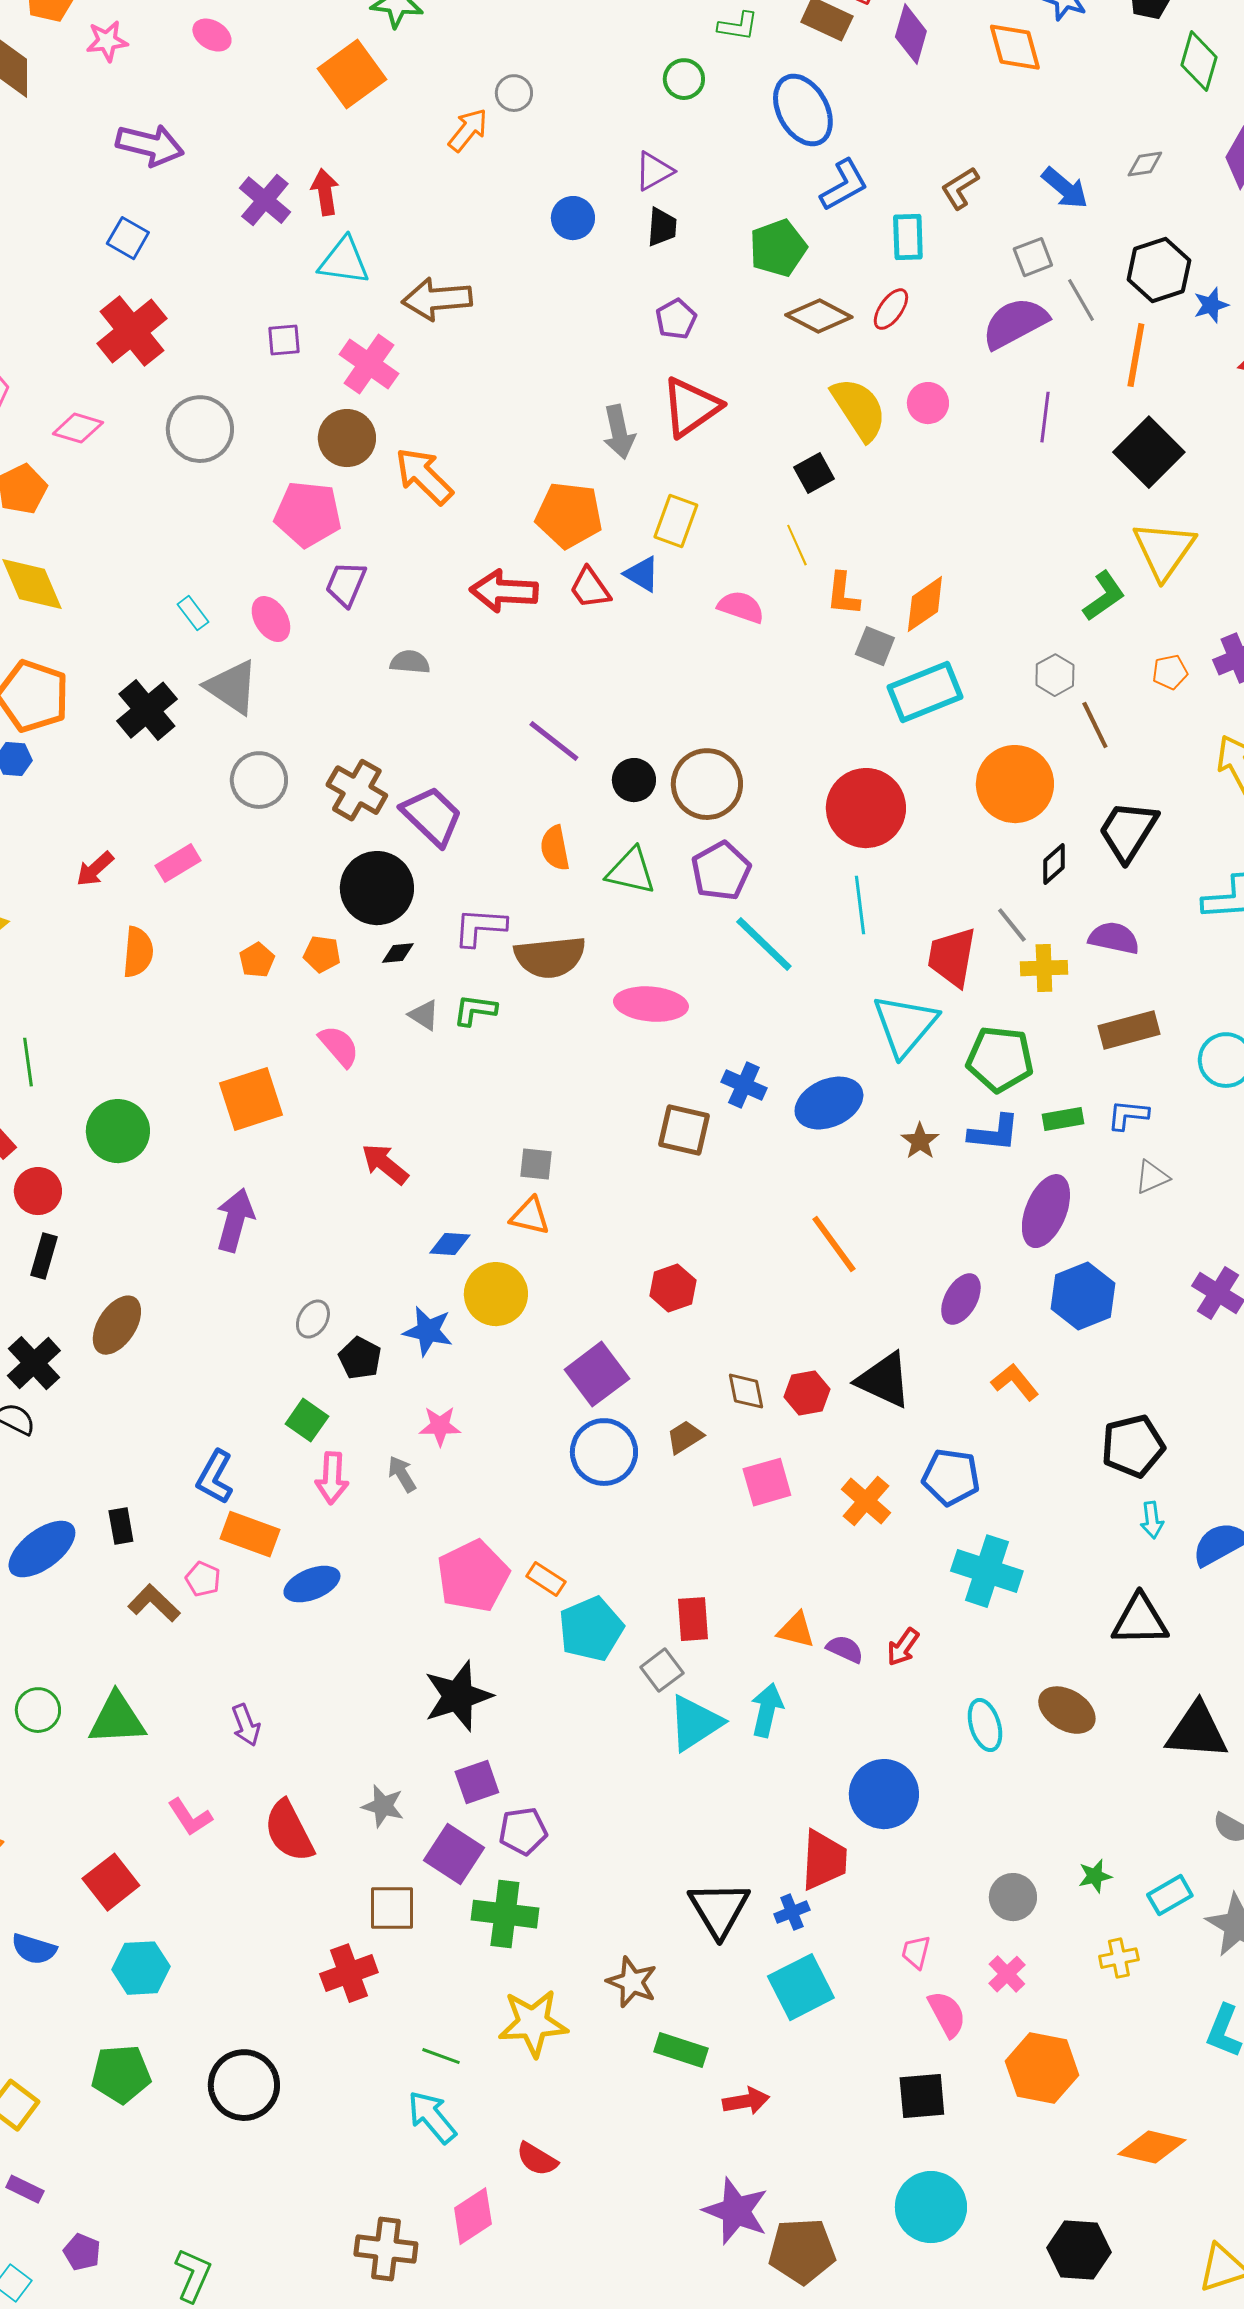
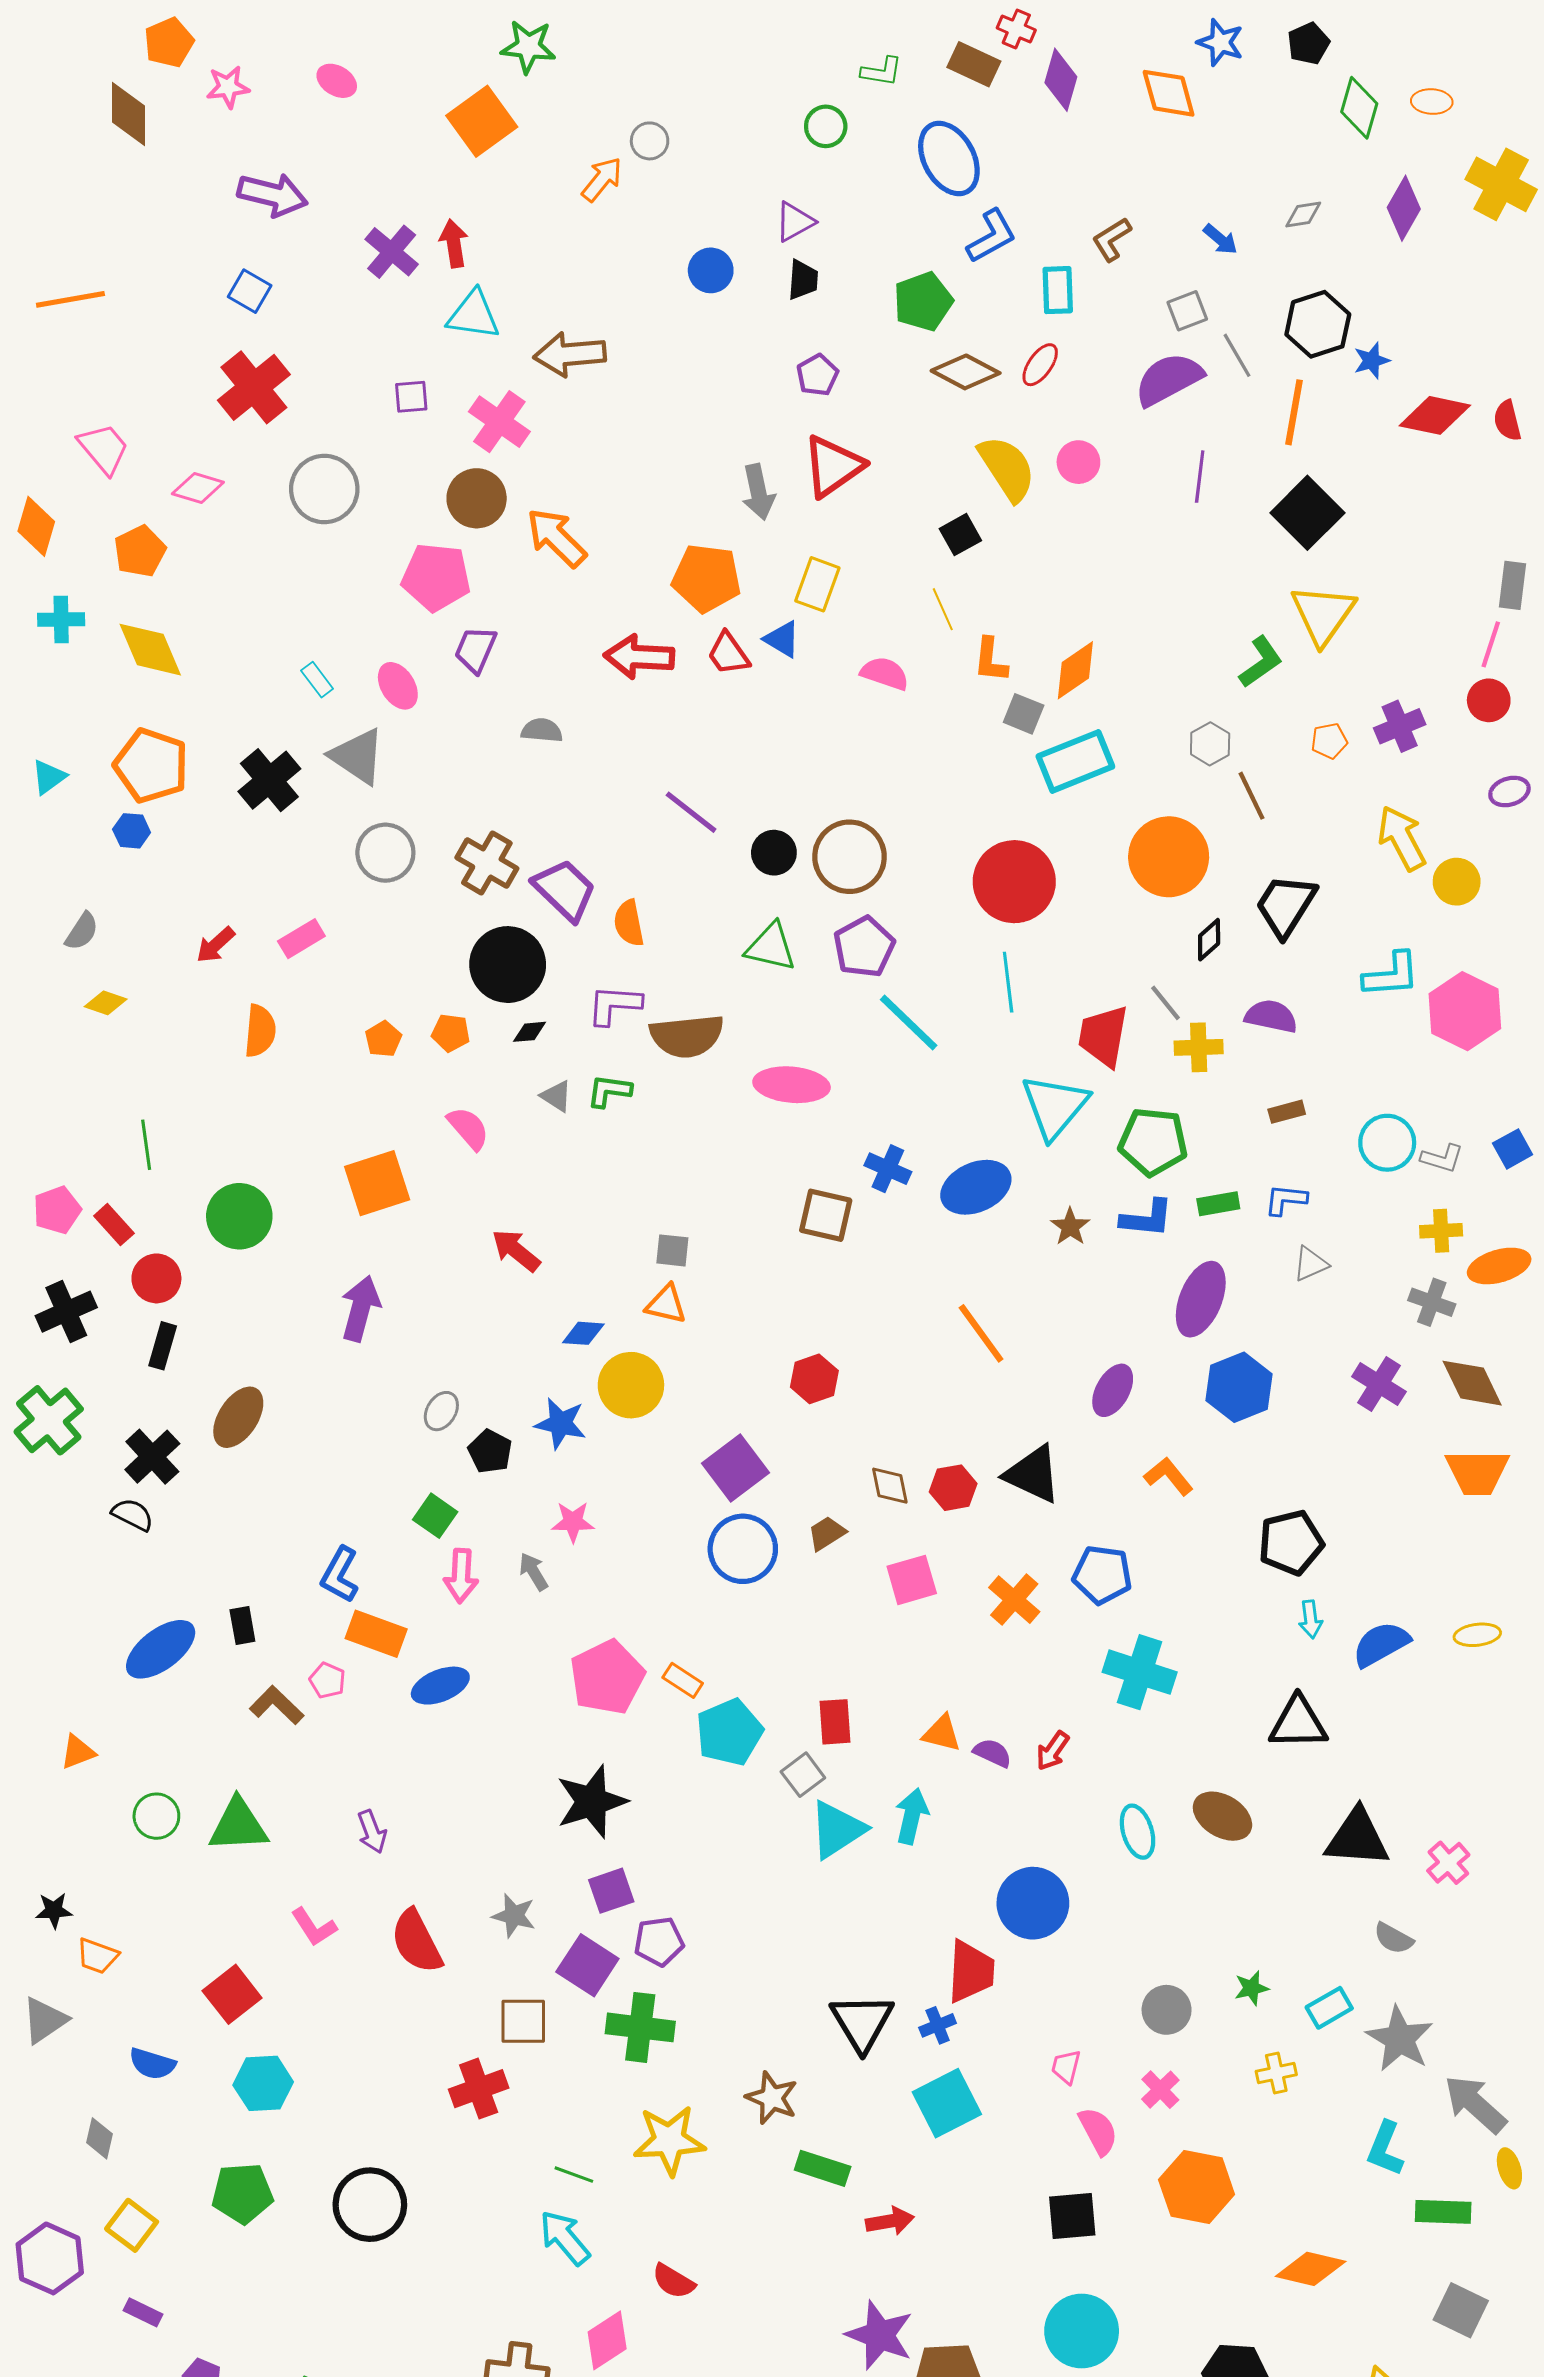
blue arrow: (1065, 188) -> (1220, 239), size x0.7
orange semicircle: (555, 848) -> (629, 923), moved
brown rectangle: (1129, 1030) -> (1287, 1112), size x0.6

